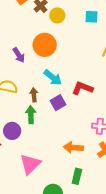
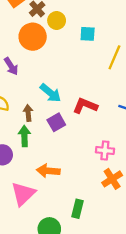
cyan square: (92, 17) -> (88, 34), moved
orange circle: (45, 45) -> (33, 37), moved
orange arrow: (73, 147) -> (48, 171), moved

